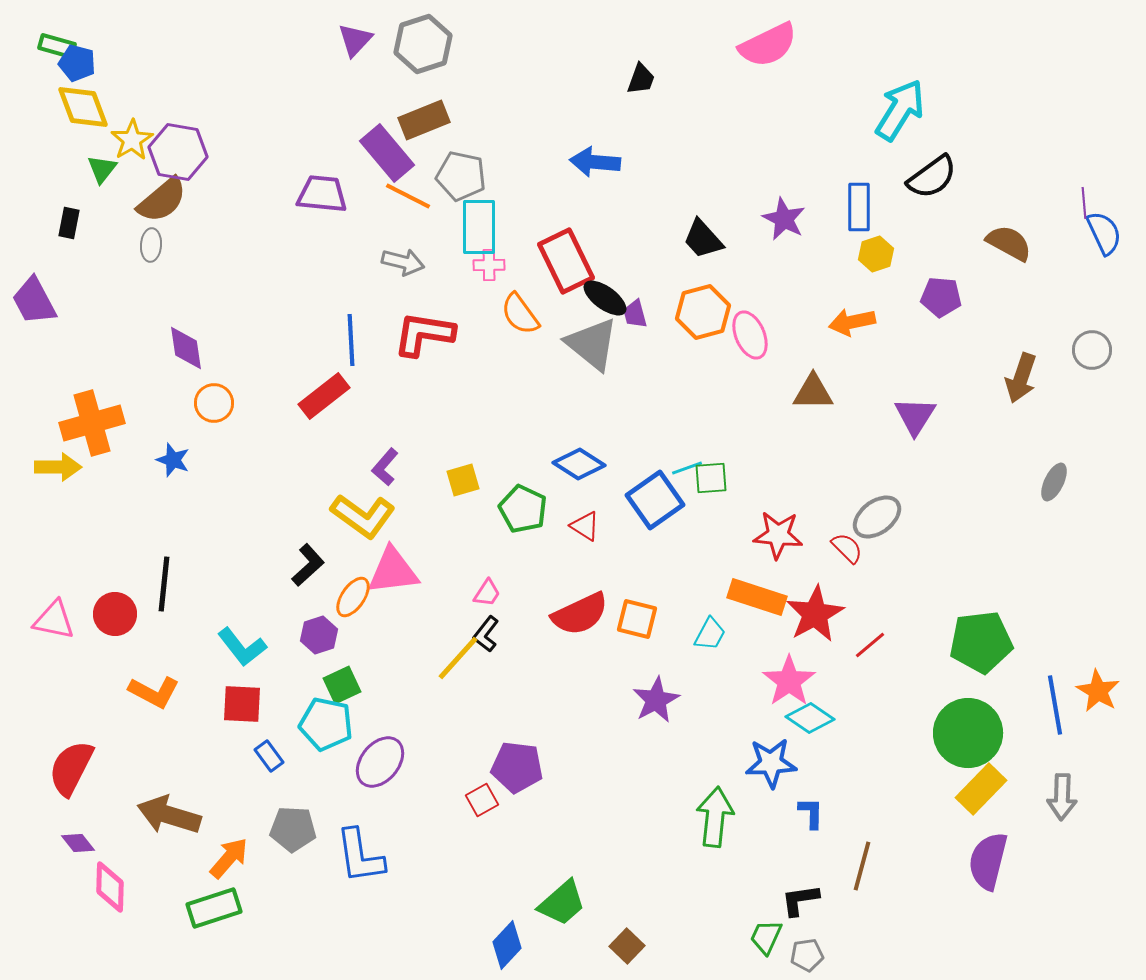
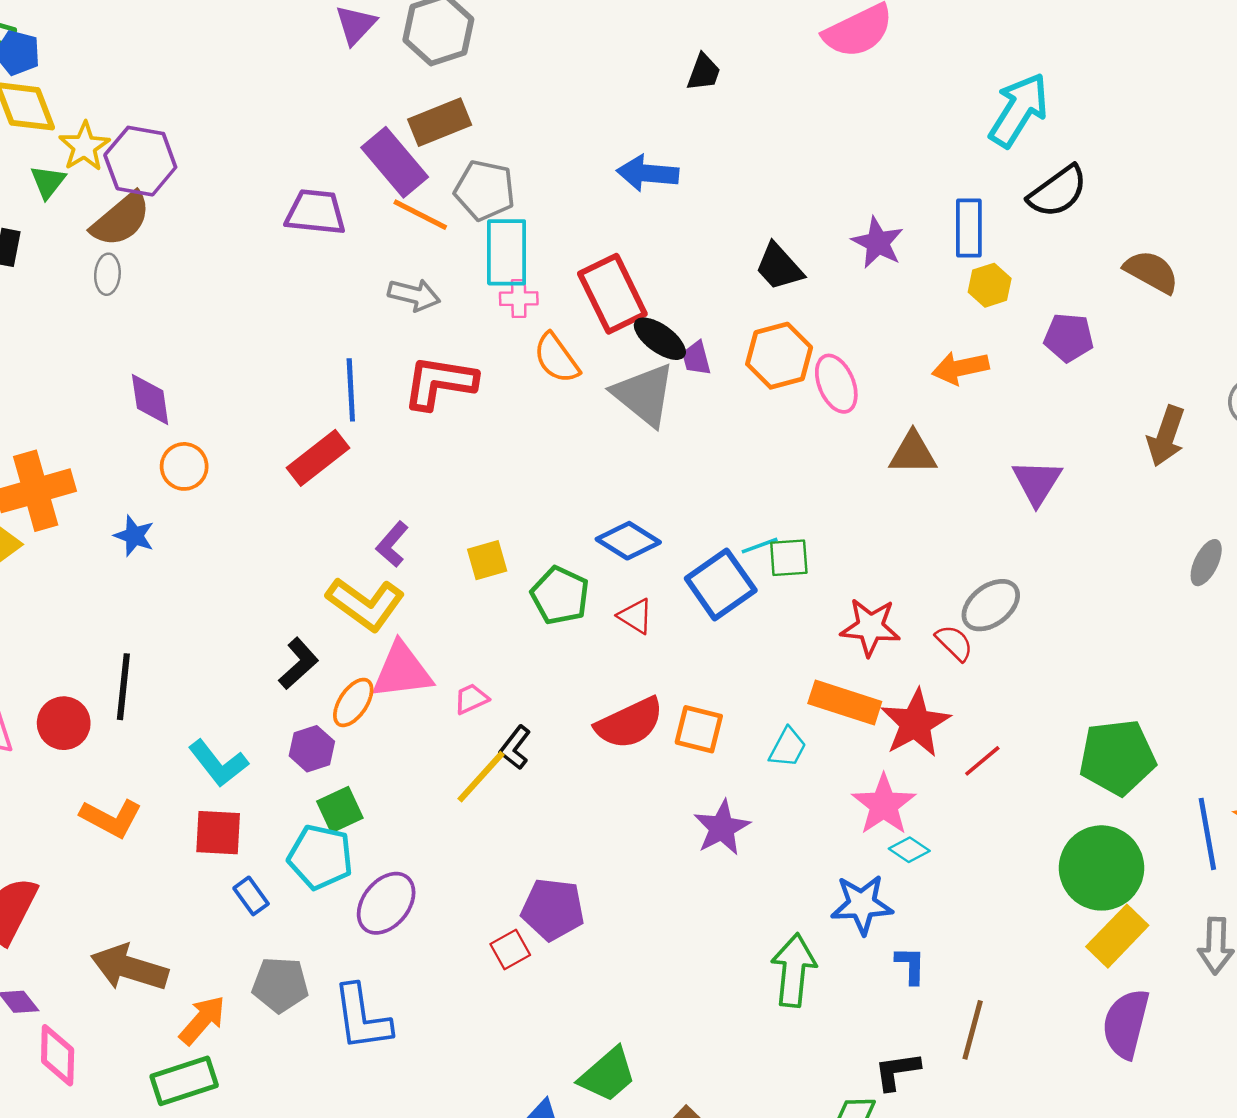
pink trapezoid: (487, 593) -> (471, 699), moved, turned -148
cyan diamond: (810, 718) -> (909, 850), size x0.7

